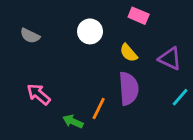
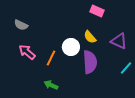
white circle: (90, 31) -> (71, 47), moved
pink arrow: (39, 94) -> (27, 52), moved
orange line: (99, 109) -> (51, 58), moved

